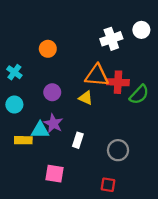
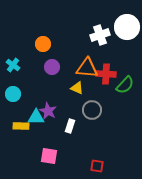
white circle: (141, 30) -> (127, 27), size x1.6
purple circle: (52, 92) -> (52, 67), moved
gray circle: (118, 150) -> (92, 110), moved

